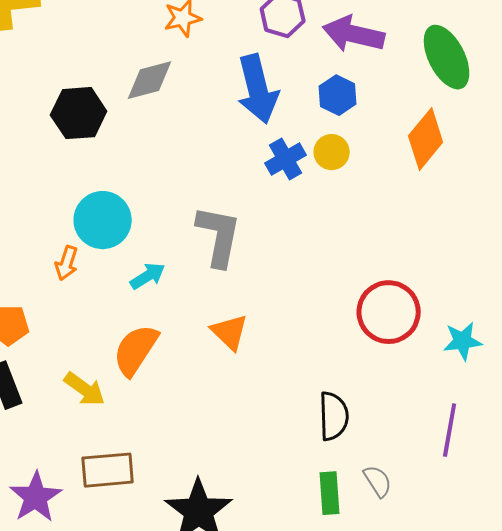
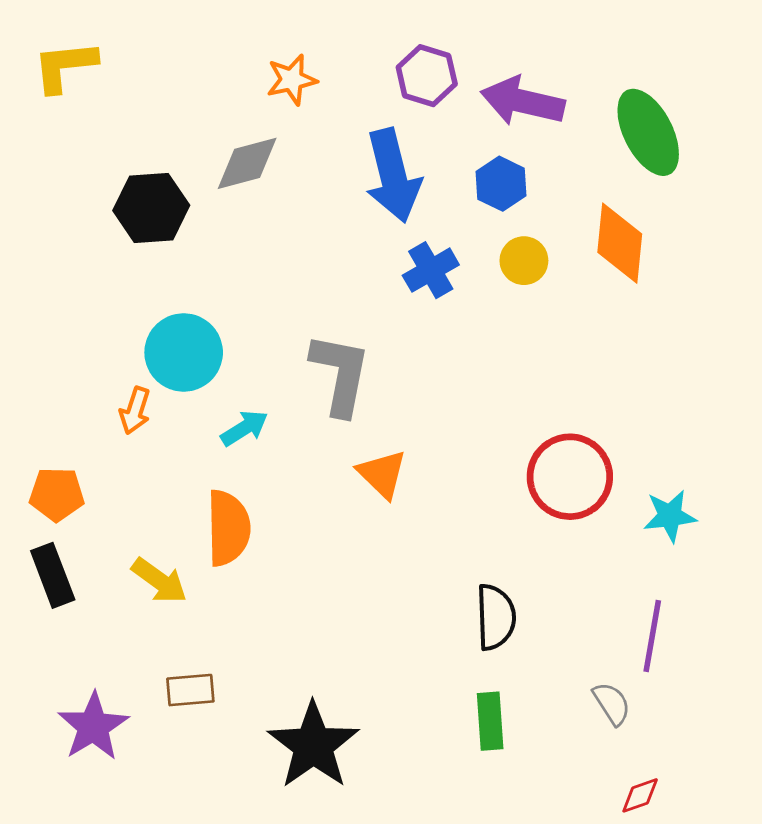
orange diamond: (426, 139) -> (620, 243), turned -34
yellow circle: (332, 152) -> (524, 261), moved
orange triangle: (230, 332) -> (382, 474), moved
orange semicircle: (136, 350) -> (228, 528), turned 146
brown rectangle: (108, 470) -> (190, 690), size x0.7
gray semicircle: (378, 481) -> (612, 704), moved

